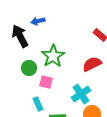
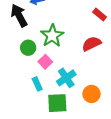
pink square: (46, 82) -> (45, 62), turned 32
cyan cross: (81, 94) -> (66, 78), moved

